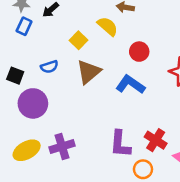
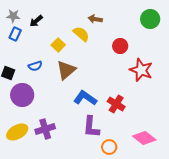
red circle: (139, 52) -> (120, 46), moved
blue L-shape: (130, 84) -> (85, 98), moved
red cross: (156, 140) -> (116, 104), moved

